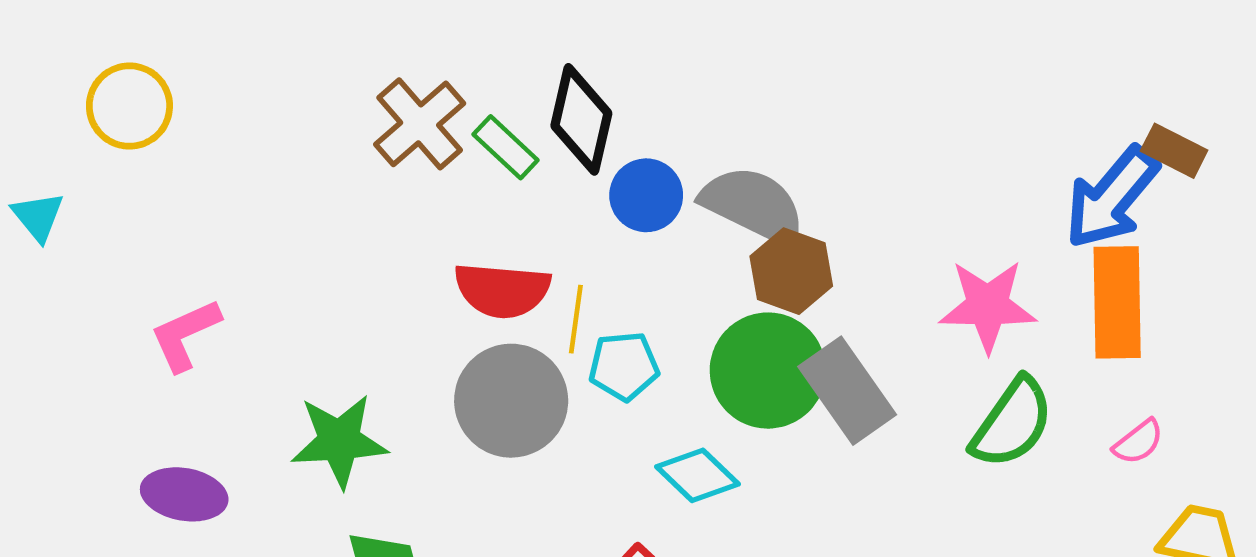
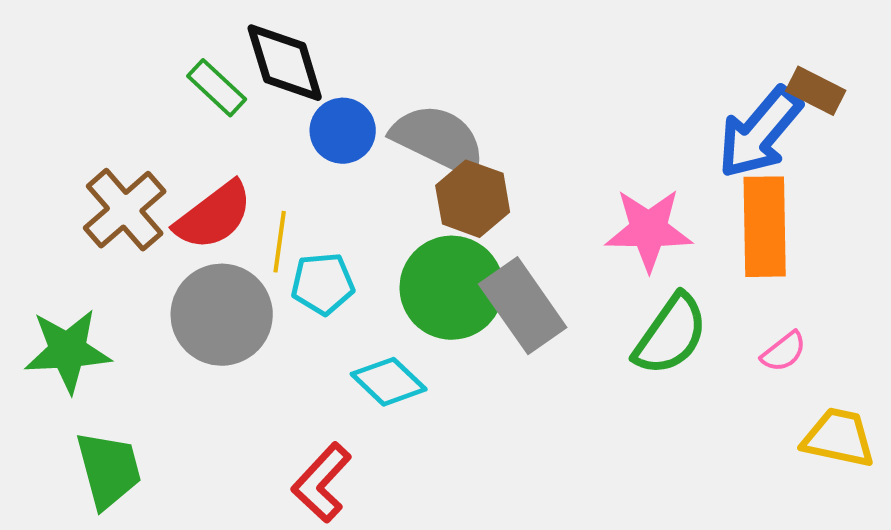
black diamond: (581, 119) -> (285, 63), turned -30
brown cross: (420, 124) -> (125, 210), moved
red semicircle: (502, 290) -> (214, 216), turned -42

